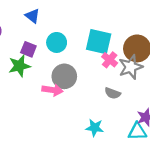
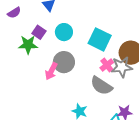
pink cross: (110, 60) -> (107, 65), moved
pink arrow: (52, 90) -> (51, 71), turned 96
gray semicircle: (113, 93) -> (101, 86), size x1.6

